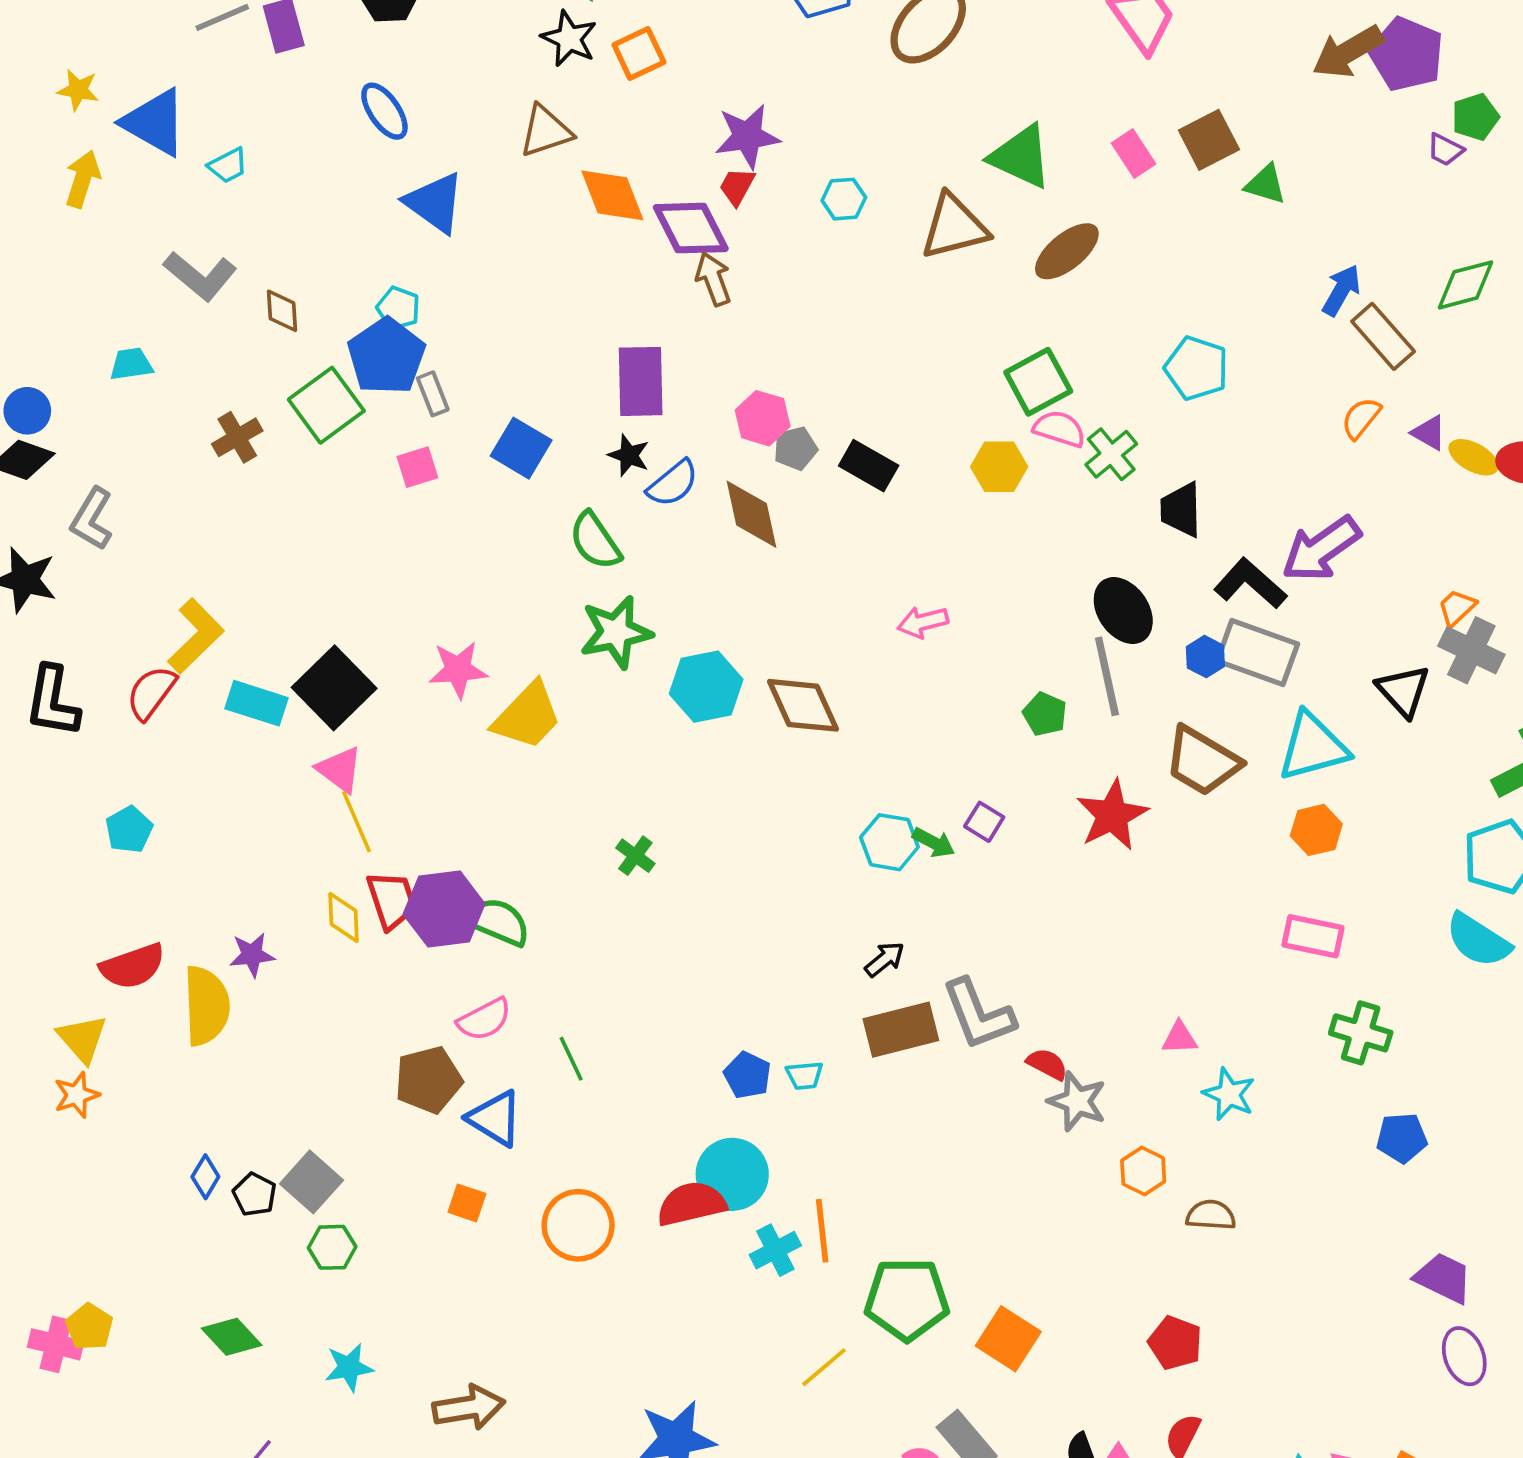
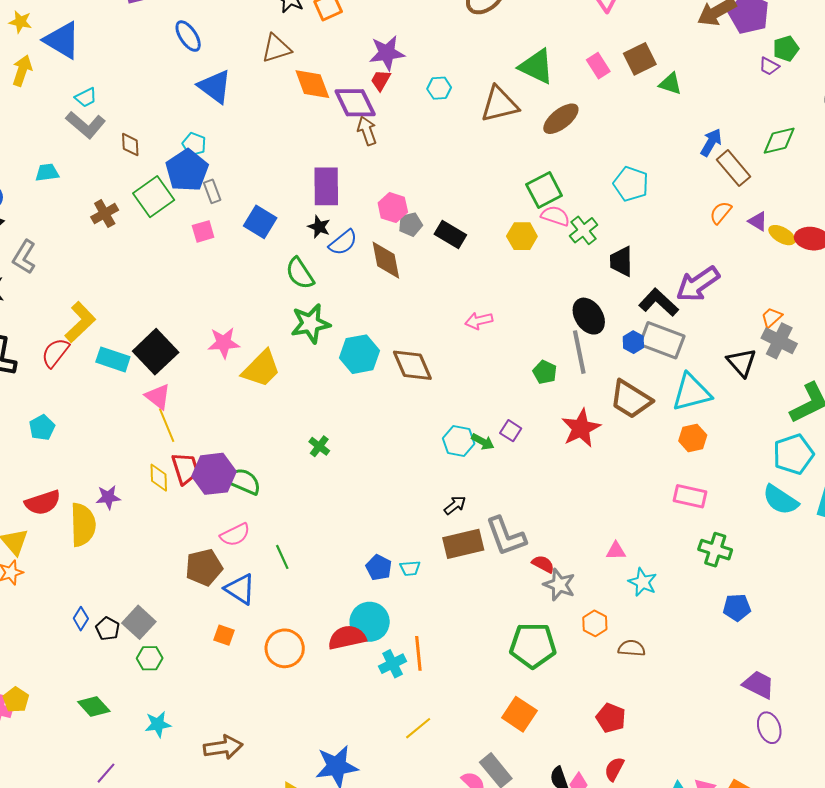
cyan trapezoid: (228, 165) -> (86, 97), moved
green pentagon: (907, 1299) -> (533, 645), moved

